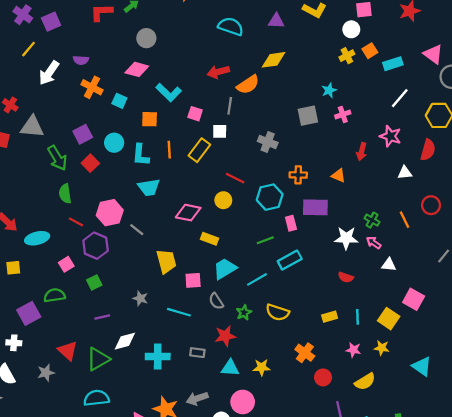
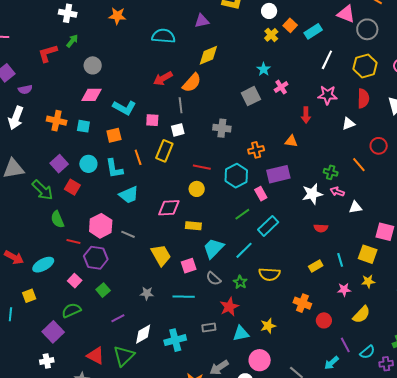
purple semicircle: (81, 60) -> (25, 89), moved

